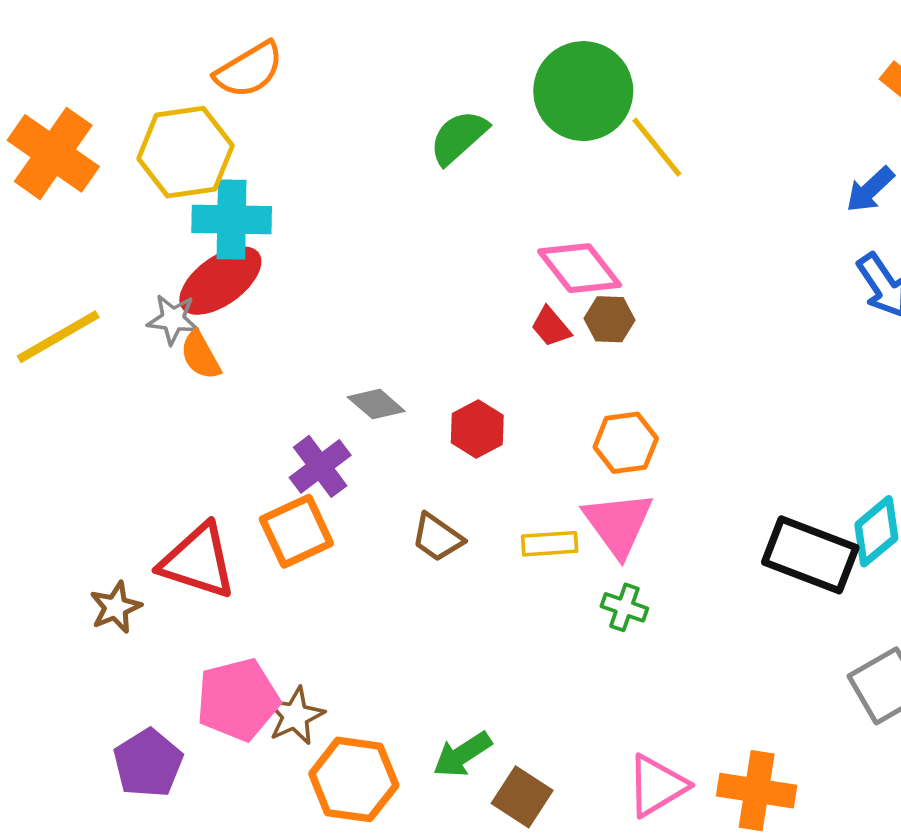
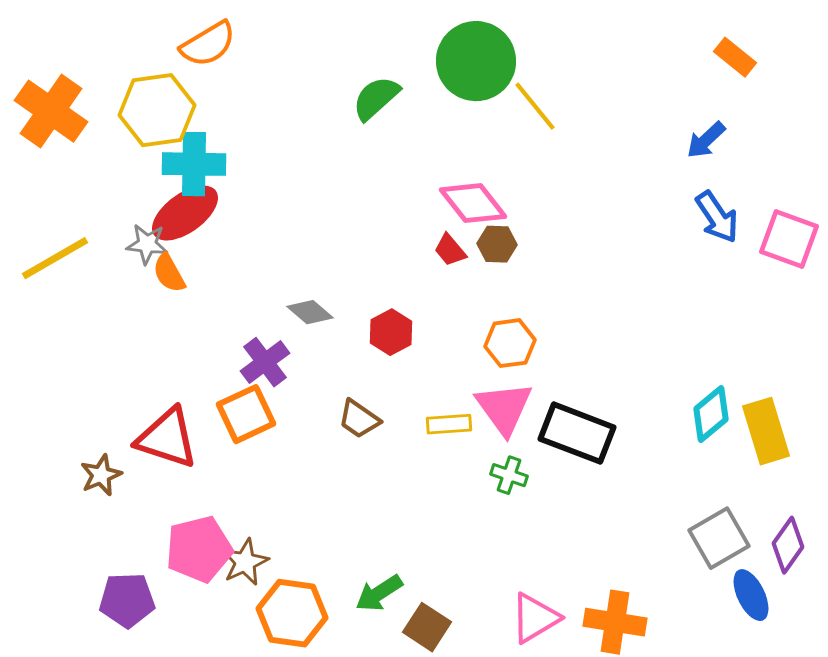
black rectangle: (810, 555) -> (577, 433), moved
purple pentagon: (148, 763) -> (127, 600), turned 30

